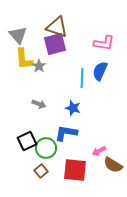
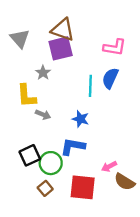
yellow L-shape: (24, 59) -> (26, 96), moved

